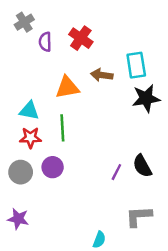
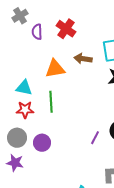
purple circle: (53, 167) -> (42, 143), moved
purple star: (18, 219) -> (15, 163), moved

